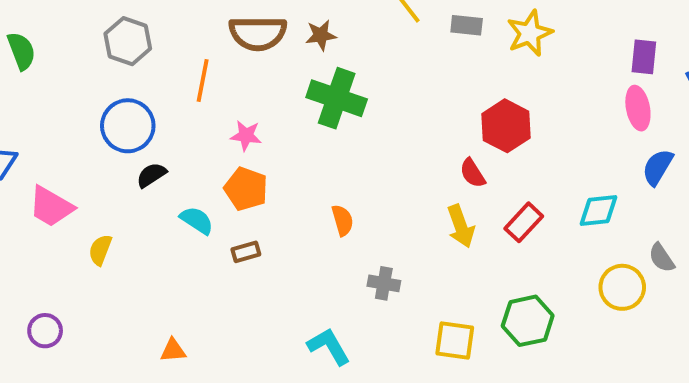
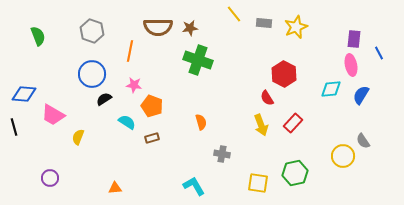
pink star: (246, 136) -> (134, 85), moved
cyan diamond: (599, 210) -> (331, 89), moved

